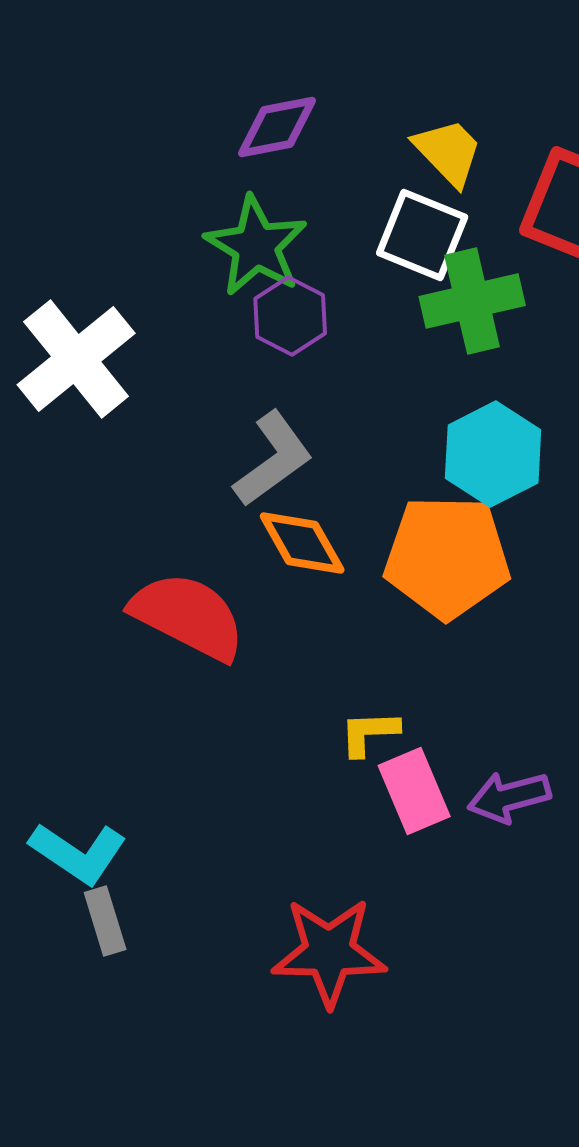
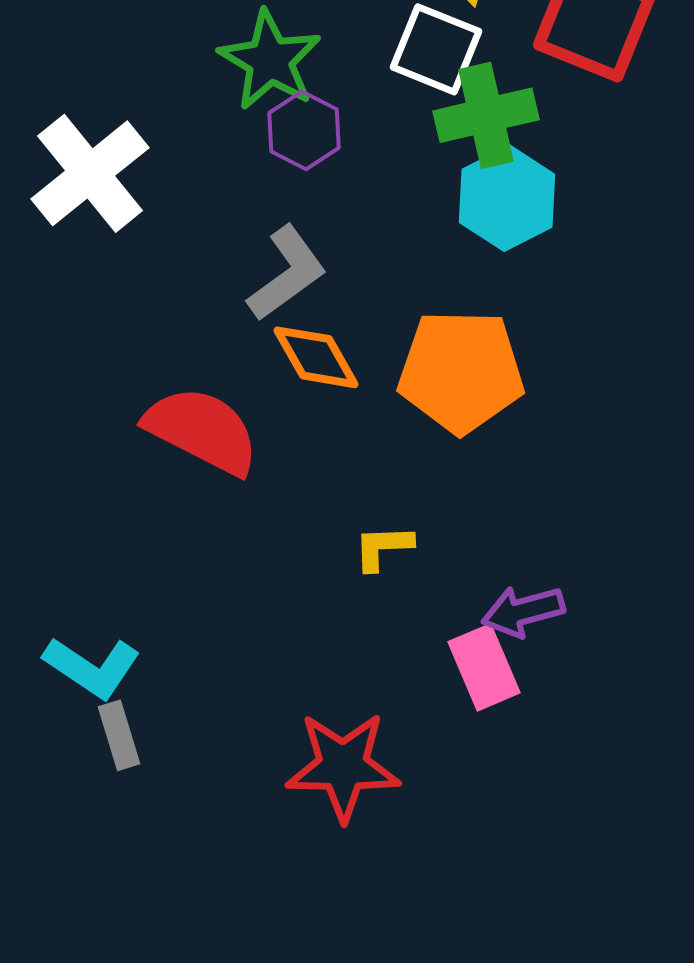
cyan hexagon: (493, 454) -> (507, 198), moved
pink rectangle: (414, 791) -> (484, 667), moved

